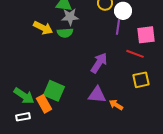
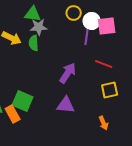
green semicircle: (65, 33) -> (34, 43), turned 91
pink square: (146, 35) -> (107, 26), moved
orange arrow: (116, 105) -> (104, 123), moved, turned -144

